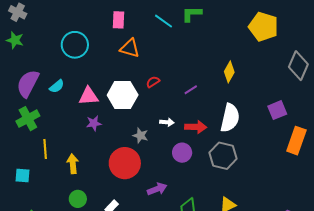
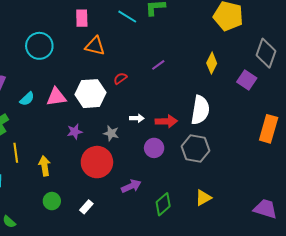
yellow diamond: (229, 72) -> (212, 63), moved
cyan semicircle: (57, 86) -> (27, 99), moved
purple line: (191, 90) -> (158, 65), moved
purple square: (277, 110) -> (247, 80), moved, turned -30
purple star: (94, 123) -> (75, 132), moved

